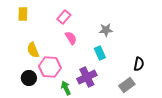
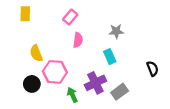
pink semicircle: (71, 38) -> (78, 40), turned 40
black semicircle: (139, 64) -> (153, 69), turned -32
gray rectangle: (127, 85) -> (120, 92), moved

